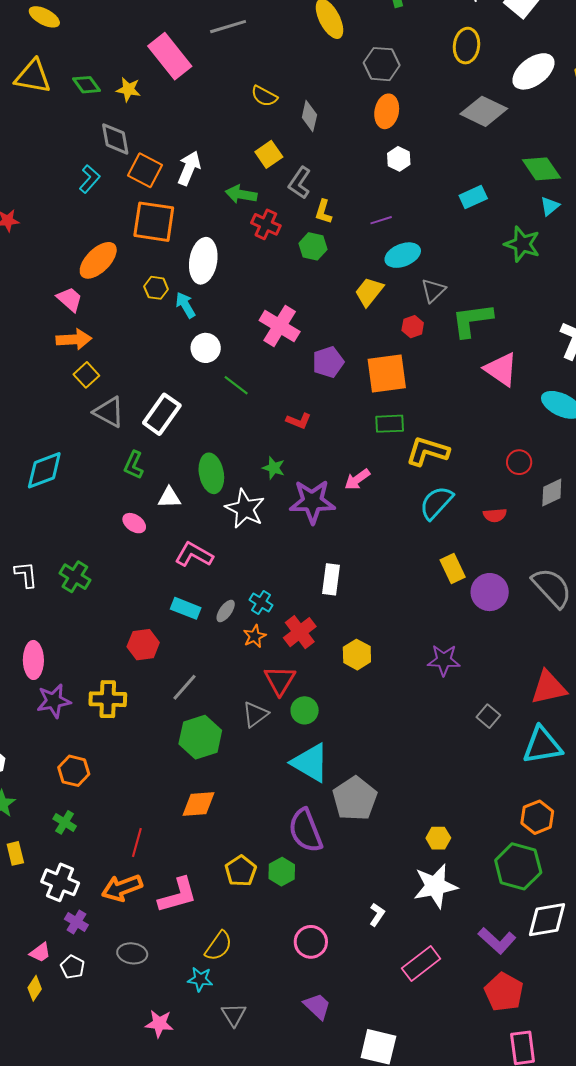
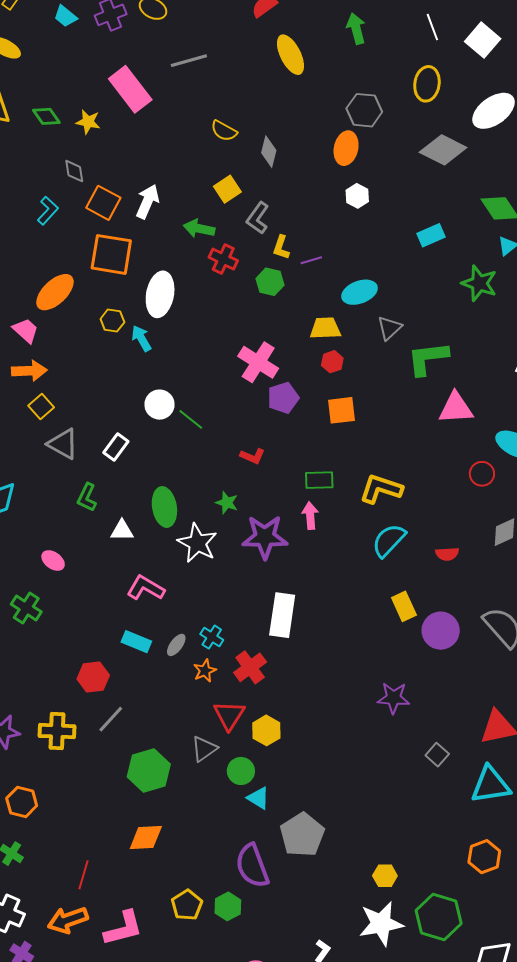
gray hexagon: (382, 64) -> (364, 110), moved
gray diamond: (115, 139) -> (74, 171), size x0.7
purple line: (381, 220) -> (311, 260), moved
yellow trapezoid: (369, 292) -> (325, 328), turned 48
pink cross: (280, 326) -> (258, 362), moved
red hexagon: (413, 327) -> (332, 362), moved
white circle: (206, 348) -> (160, 405), moved
pink triangle: (501, 369) -> (456, 408), turned -39
orange square: (387, 374) -> (341, 410), size x0.7
white rectangle: (162, 414) -> (116, 447), size x0.7
green rectangle: (390, 424) -> (319, 480), moved
red circle: (519, 462) -> (482, 474), moved
pink arrow: (357, 479) -> (310, 516), turned 120
pink ellipse: (134, 523) -> (53, 560), moved
white rectangle: (331, 579) -> (282, 615), size x1.4
yellow hexagon: (357, 655) -> (266, 730), moved
gray line: (184, 687) -> (111, 719), moved
green circle: (305, 710) -> (241, 771), moved
cyan triangle: (310, 763) -> (258, 798), size x0.6
green hexagon: (518, 866) -> (439, 917), moved

